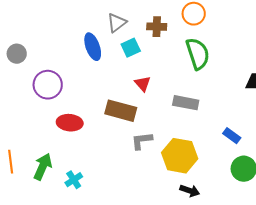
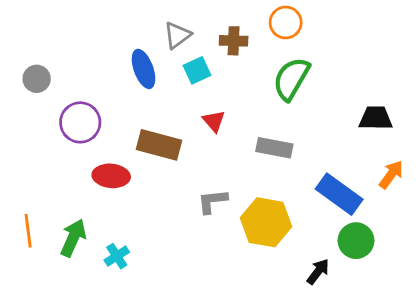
green semicircle: (198, 54) -> (291, 79), turned -132
brown rectangle: (121, 111) -> (159, 145), moved
blue rectangle: (232, 136) -> (339, 194), size x1.8
black arrow: (190, 191) -> (318, 272), moved, turned -72

